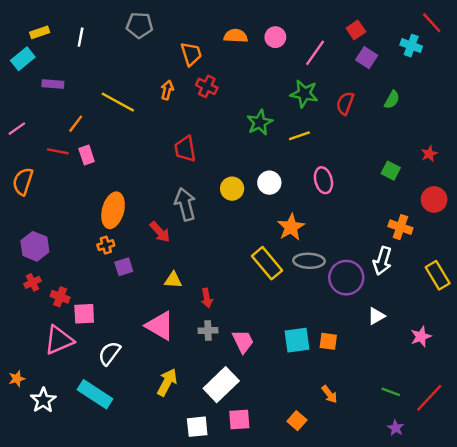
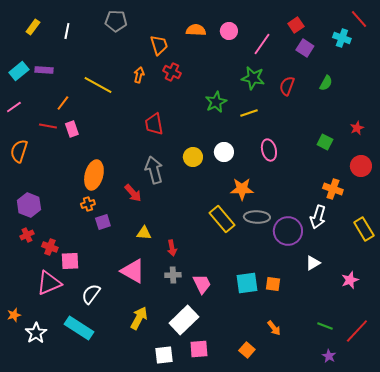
yellow rectangle: (40, 32) -> (33, 27), turned -35
cyan rectangle: (23, 59) -> (19, 71), moved
orange star: (291, 227) -> (242, 189), turned 30

